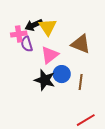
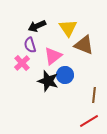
yellow triangle: (48, 27) -> (68, 28), moved
pink cross: (19, 34) -> (22, 63), moved, turned -35
brown line: (81, 82) -> (94, 95), moved

